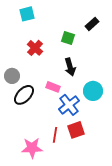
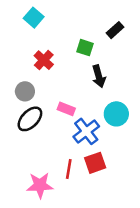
cyan square: (27, 14) -> (34, 18), turned -35
black arrow: (70, 67) -> (99, 76), moved
gray circle: (12, 76) -> (25, 91), moved

